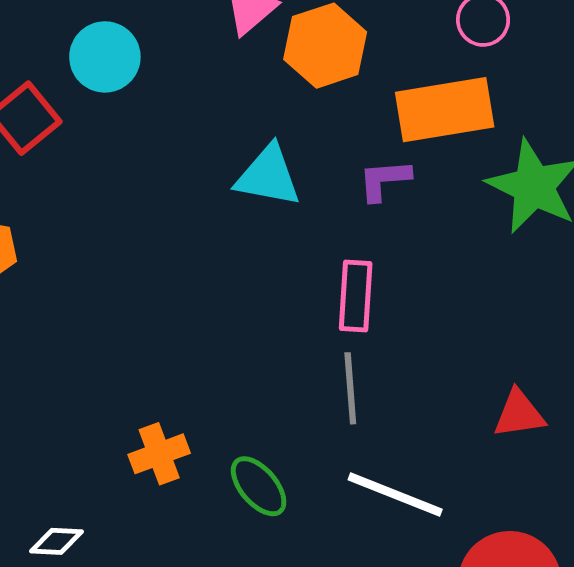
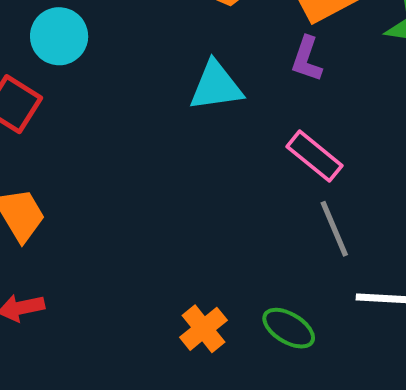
purple L-shape: (384, 180) -> (307, 59), turned -48
pink rectangle: (356, 296) -> (314, 156), turned -36

